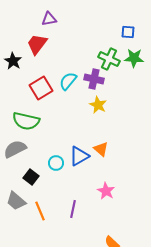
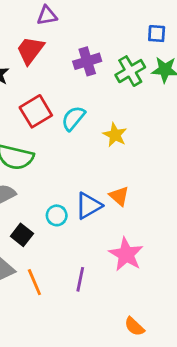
green cross: (109, 59) -> (130, 71), turned 35
purple cross: (94, 79) -> (87, 61), moved, turned -30
cyan semicircle: (68, 81) -> (73, 118), moved
pink star: (106, 191) -> (126, 254), size x1.4

